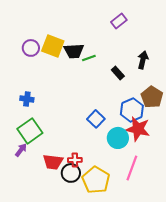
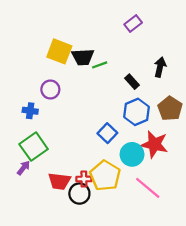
purple circle: (31, 48) -> (50, 89), moved
blue hexagon: (132, 110) -> (136, 112), moved
pink line: (132, 168) -> (148, 188), turned -70
yellow pentagon: (96, 180) -> (105, 176), moved

